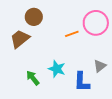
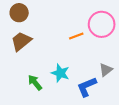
brown circle: (34, 17) -> (19, 13), moved
blue L-shape: (82, 82) -> (87, 87), turned 65

